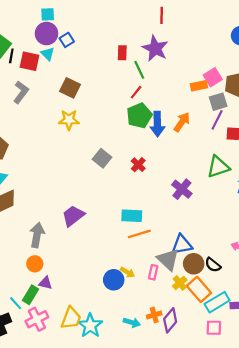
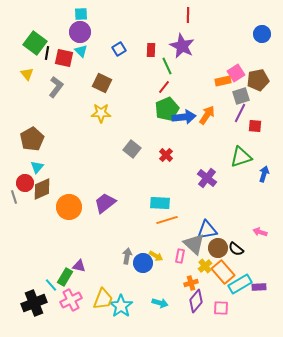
blue square: (67, 40) -> (119, 49), moved
blue arrow: (157, 124) -> (184, 117), turned -95
gray arrow: (37, 235) -> (127, 256), moved, size x0.7
orange circle: (35, 264) -> (69, 207), moved, size x1.6
orange cross: (154, 315) -> (191, 283), moved
pink square: (214, 328) -> (221, 308), moved

